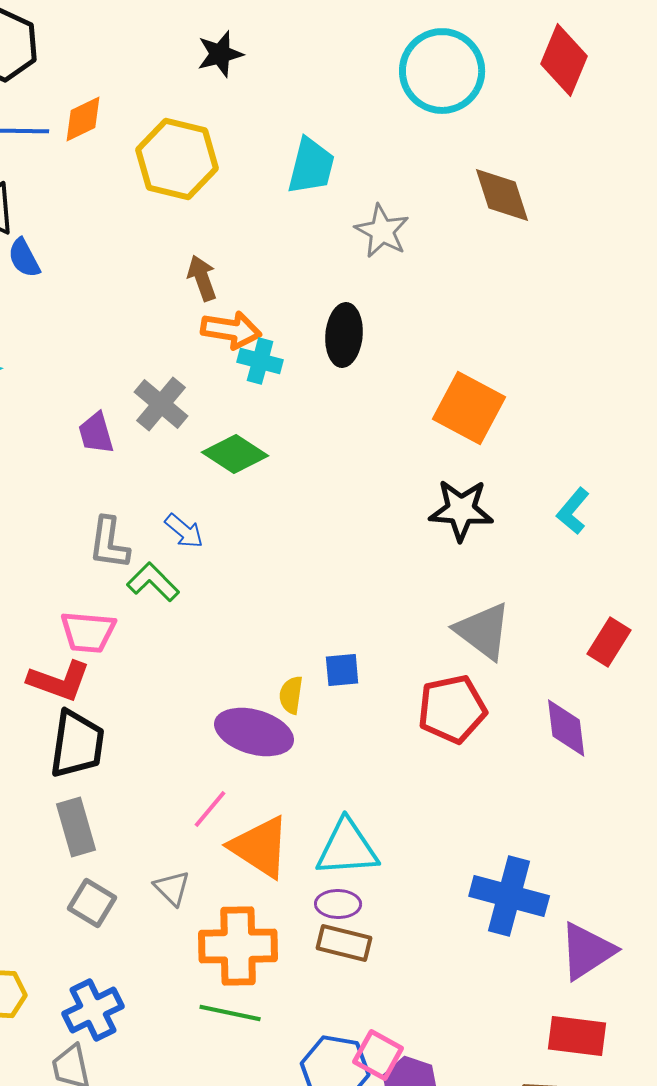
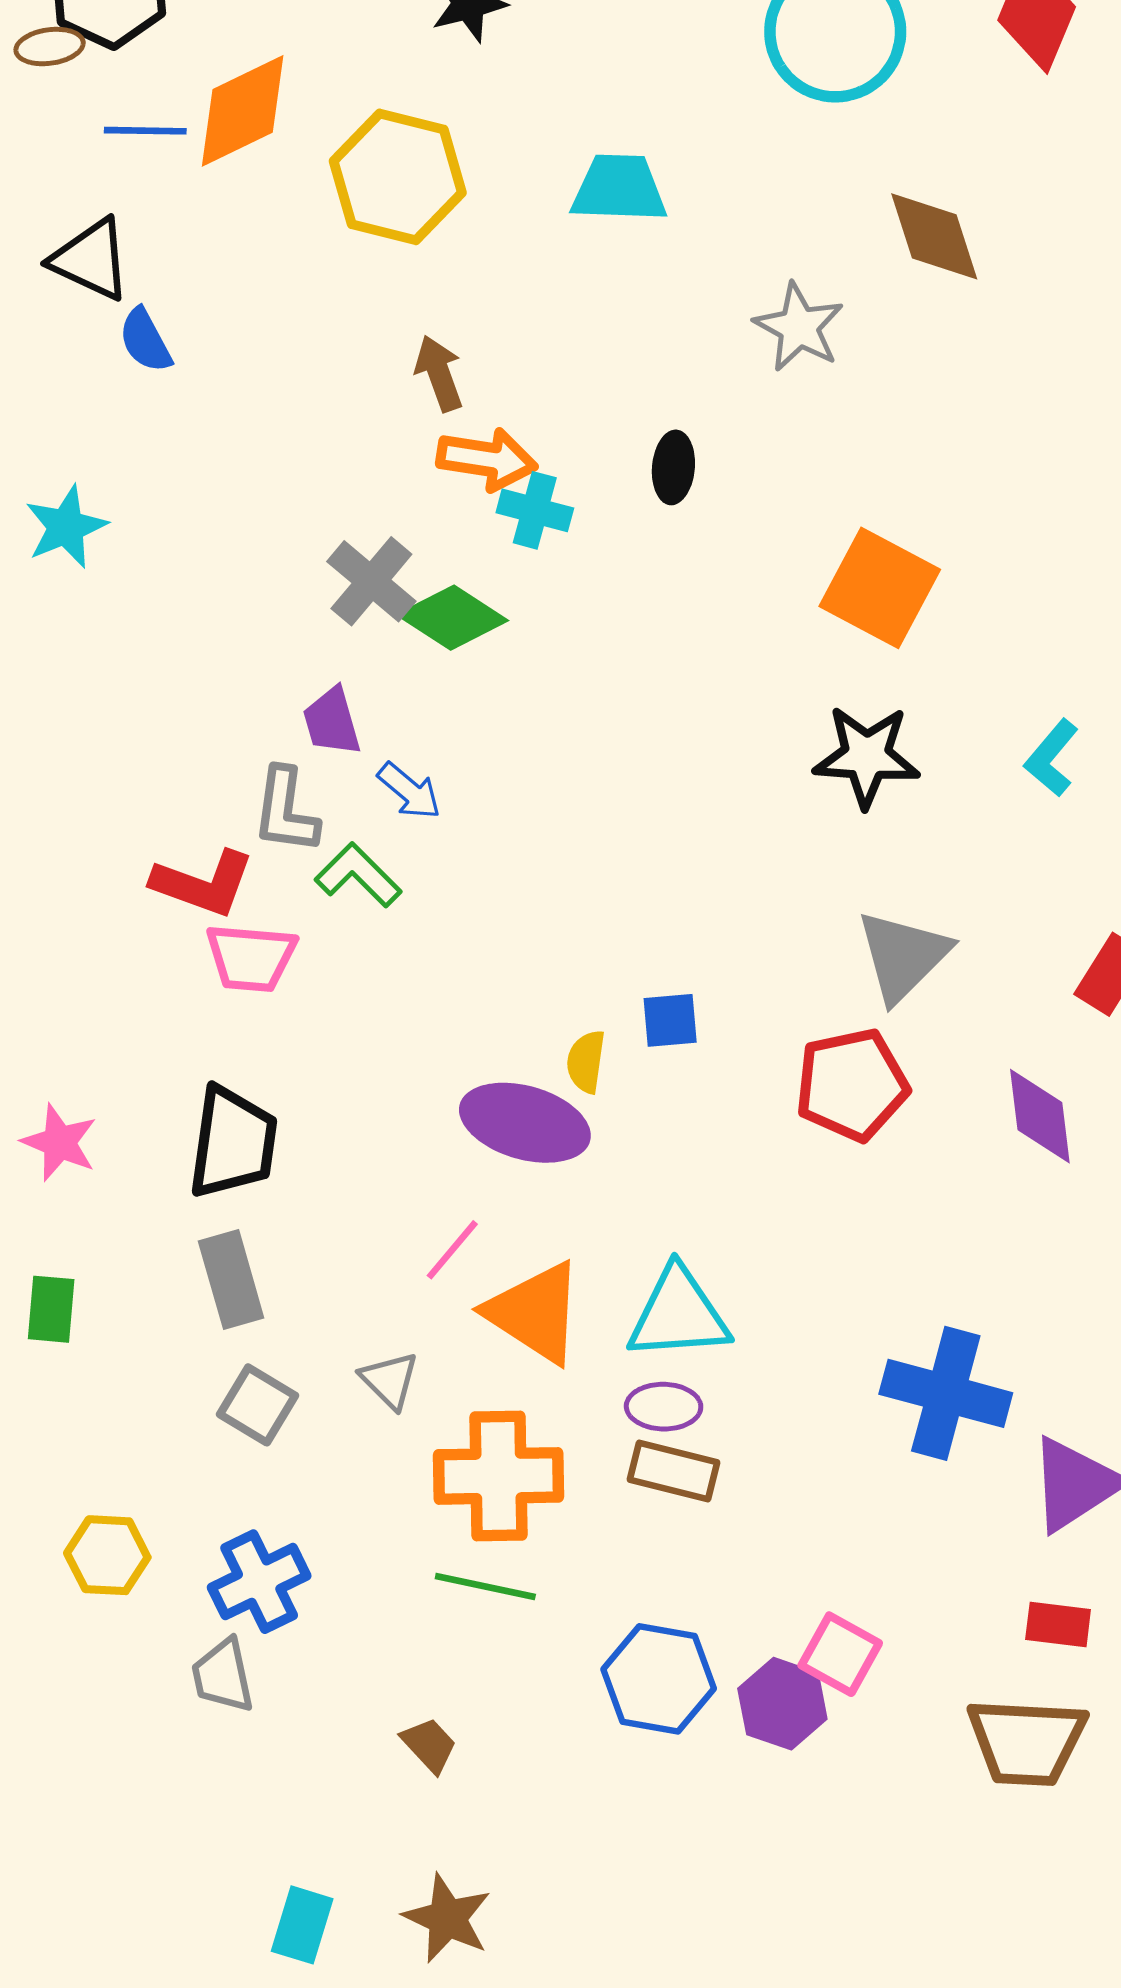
orange diamond: (83, 119) -> (243, 111), size x1.5
cyan trapezoid: (311, 166) -> (619, 188), turned -102
gray star: (382, 231) -> (799, 327), moved
black ellipse: (344, 335) -> (673, 467), size x0.7
purple trapezoid: (96, 433) -> (332, 722), moved
green diamond: (235, 454) -> (452, 618), moved
gray triangle: (483, 631) -> (903, 956), turned 38
red L-shape: (59, 681) -> (203, 883), moved
red rectangle: (577, 1036) -> (1058, 1624), size x0.7
pink square: (378, 1055) -> (840, 1654), moved

